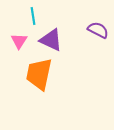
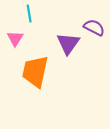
purple triangle: (51, 40) -> (68, 43), moved, turned 40

